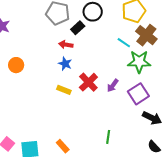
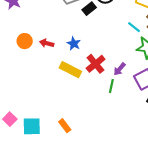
red arrow: (66, 45) -> (47, 43), moved
yellow rectangle: (64, 90) -> (70, 70), size x1.5
green line: (108, 137) -> (111, 86), moved

